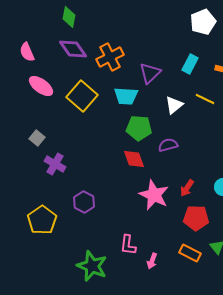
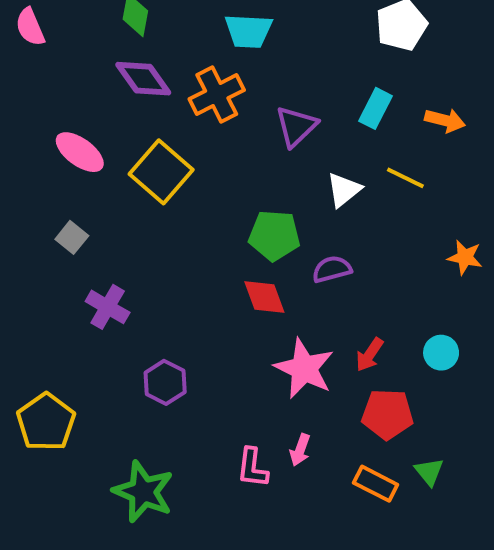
pink semicircle: (27, 52) -> (30, 27), moved
cyan trapezoid: (126, 96) -> (248, 31), moved
gray square: (37, 138) -> (72, 237), moved
yellow pentagon: (42, 220) -> (46, 422), moved
pink arrow: (152, 261) -> (300, 450), moved
green star: (92, 266) -> (143, 492), moved

